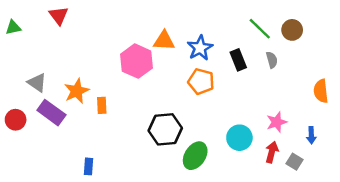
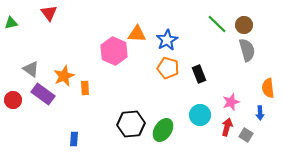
black rectangle: (238, 60) -> (199, 74), moved
gray semicircle: (272, 60) -> (247, 50), moved, size x1.6
orange semicircle: (321, 91) -> (268, 88), moved
black hexagon: (165, 129) -> (131, 124), moved

